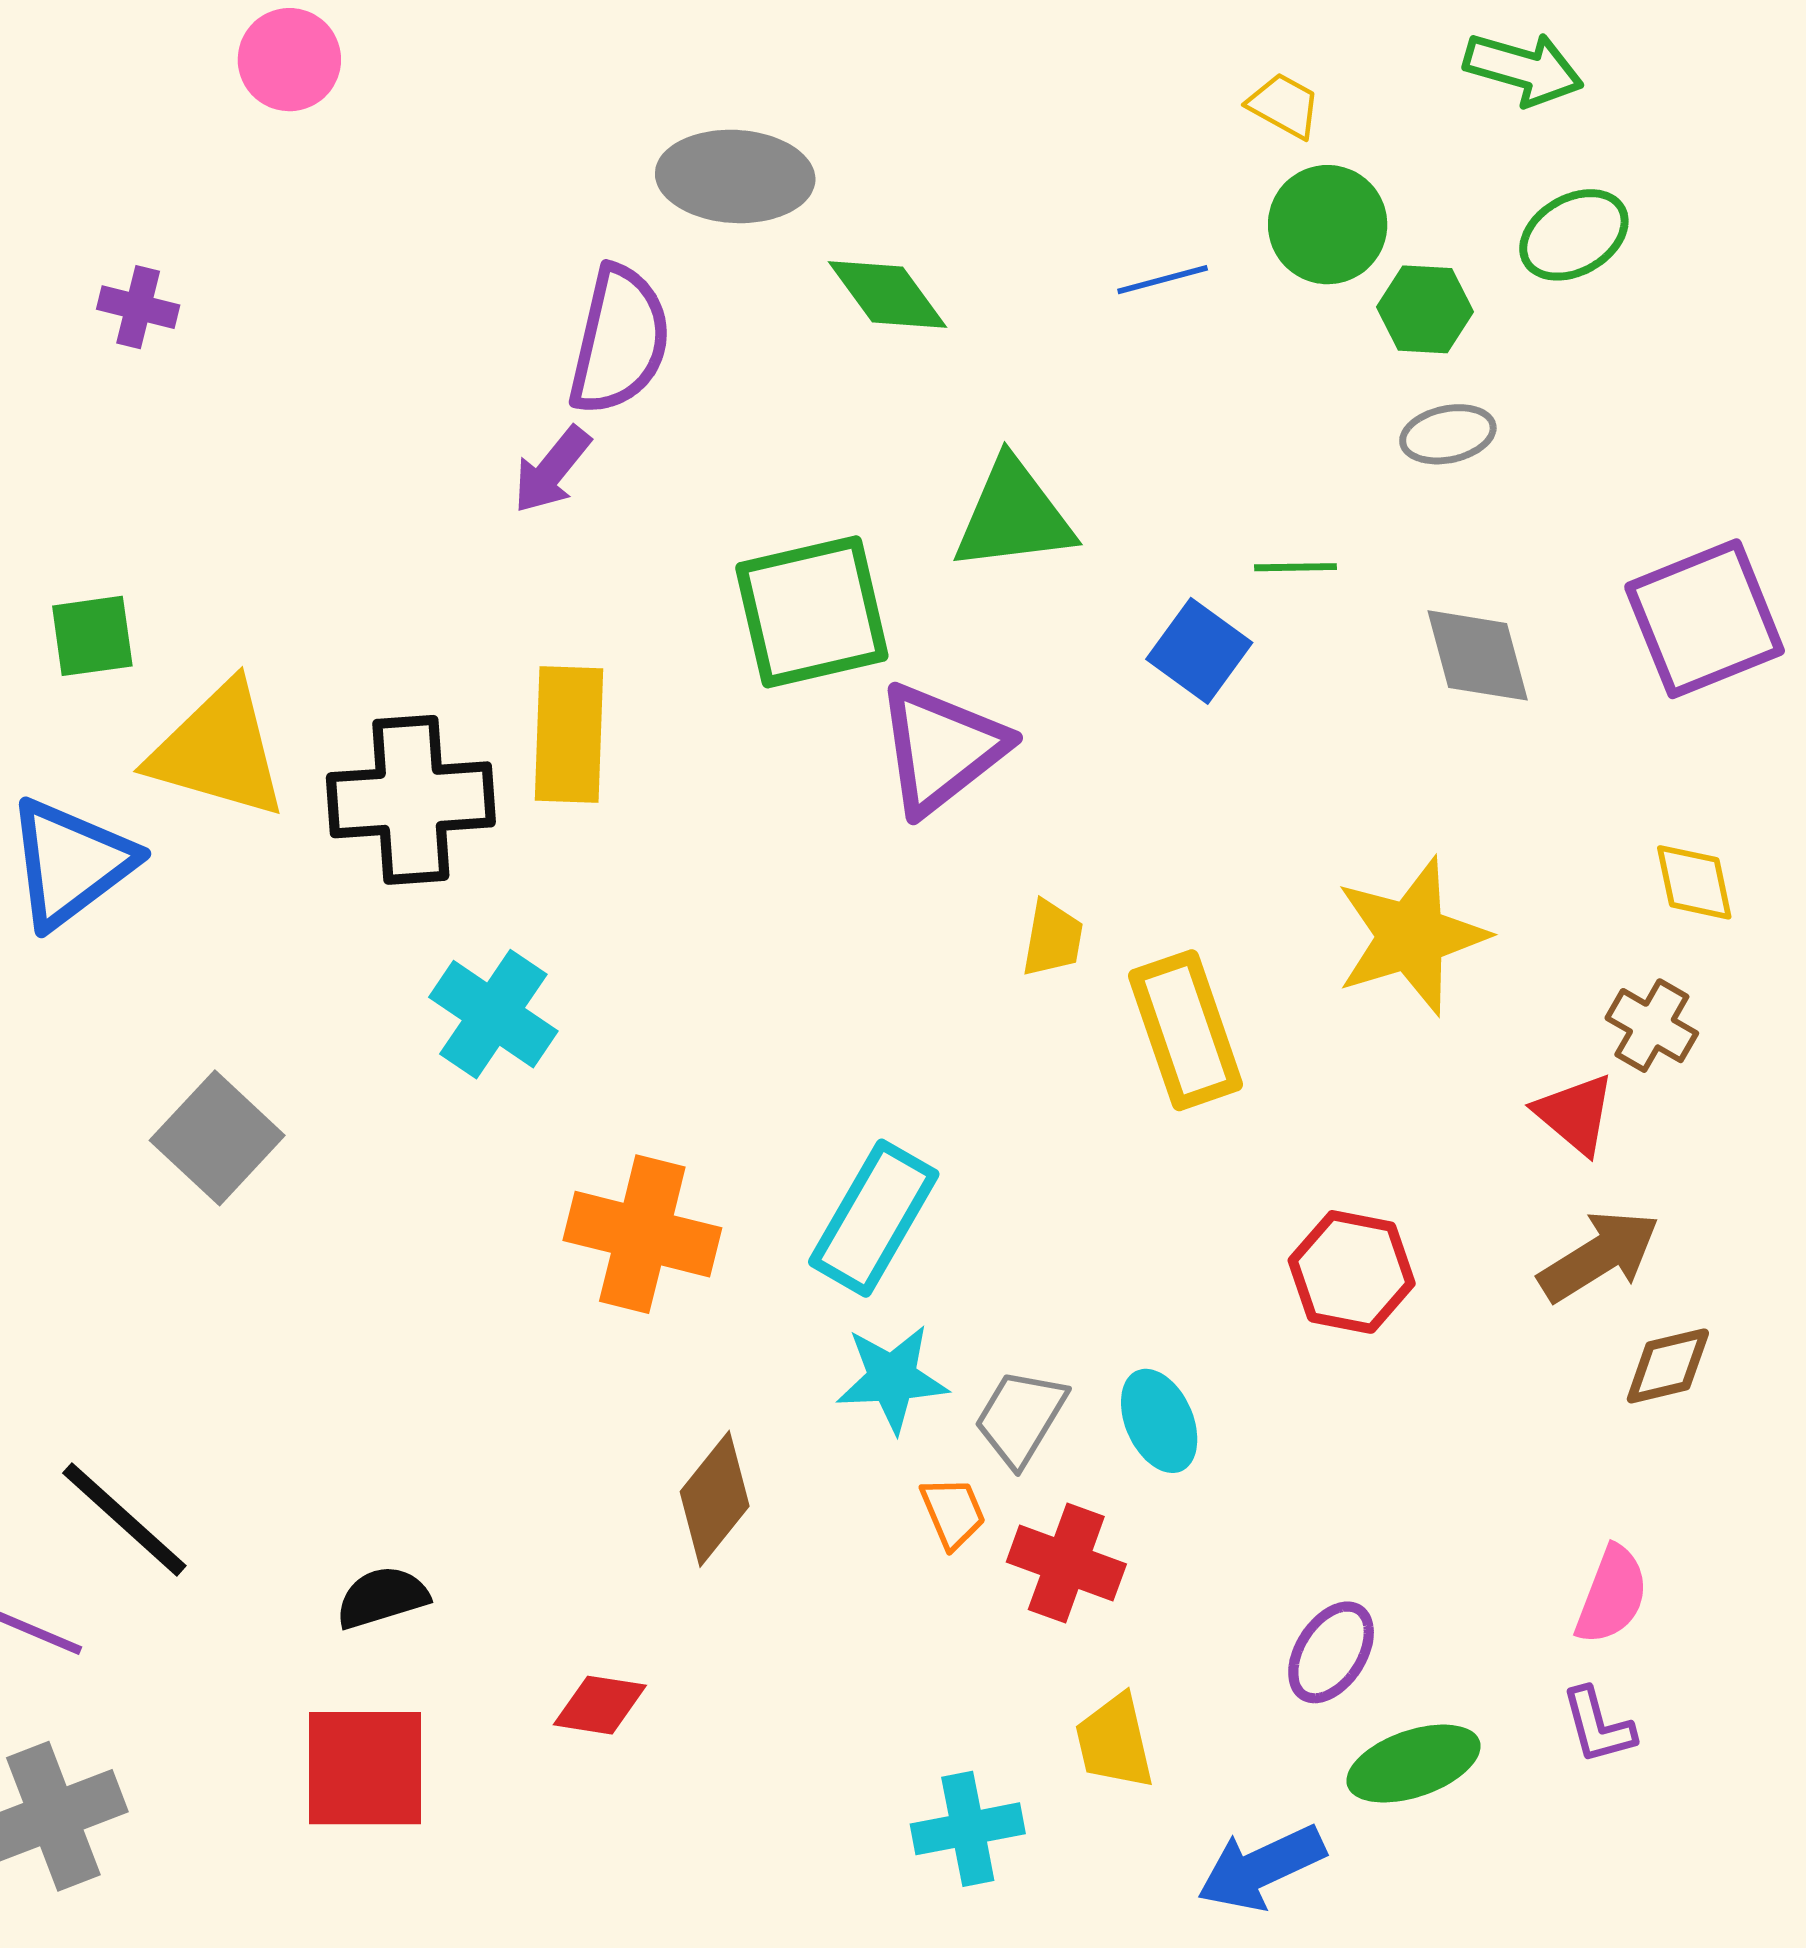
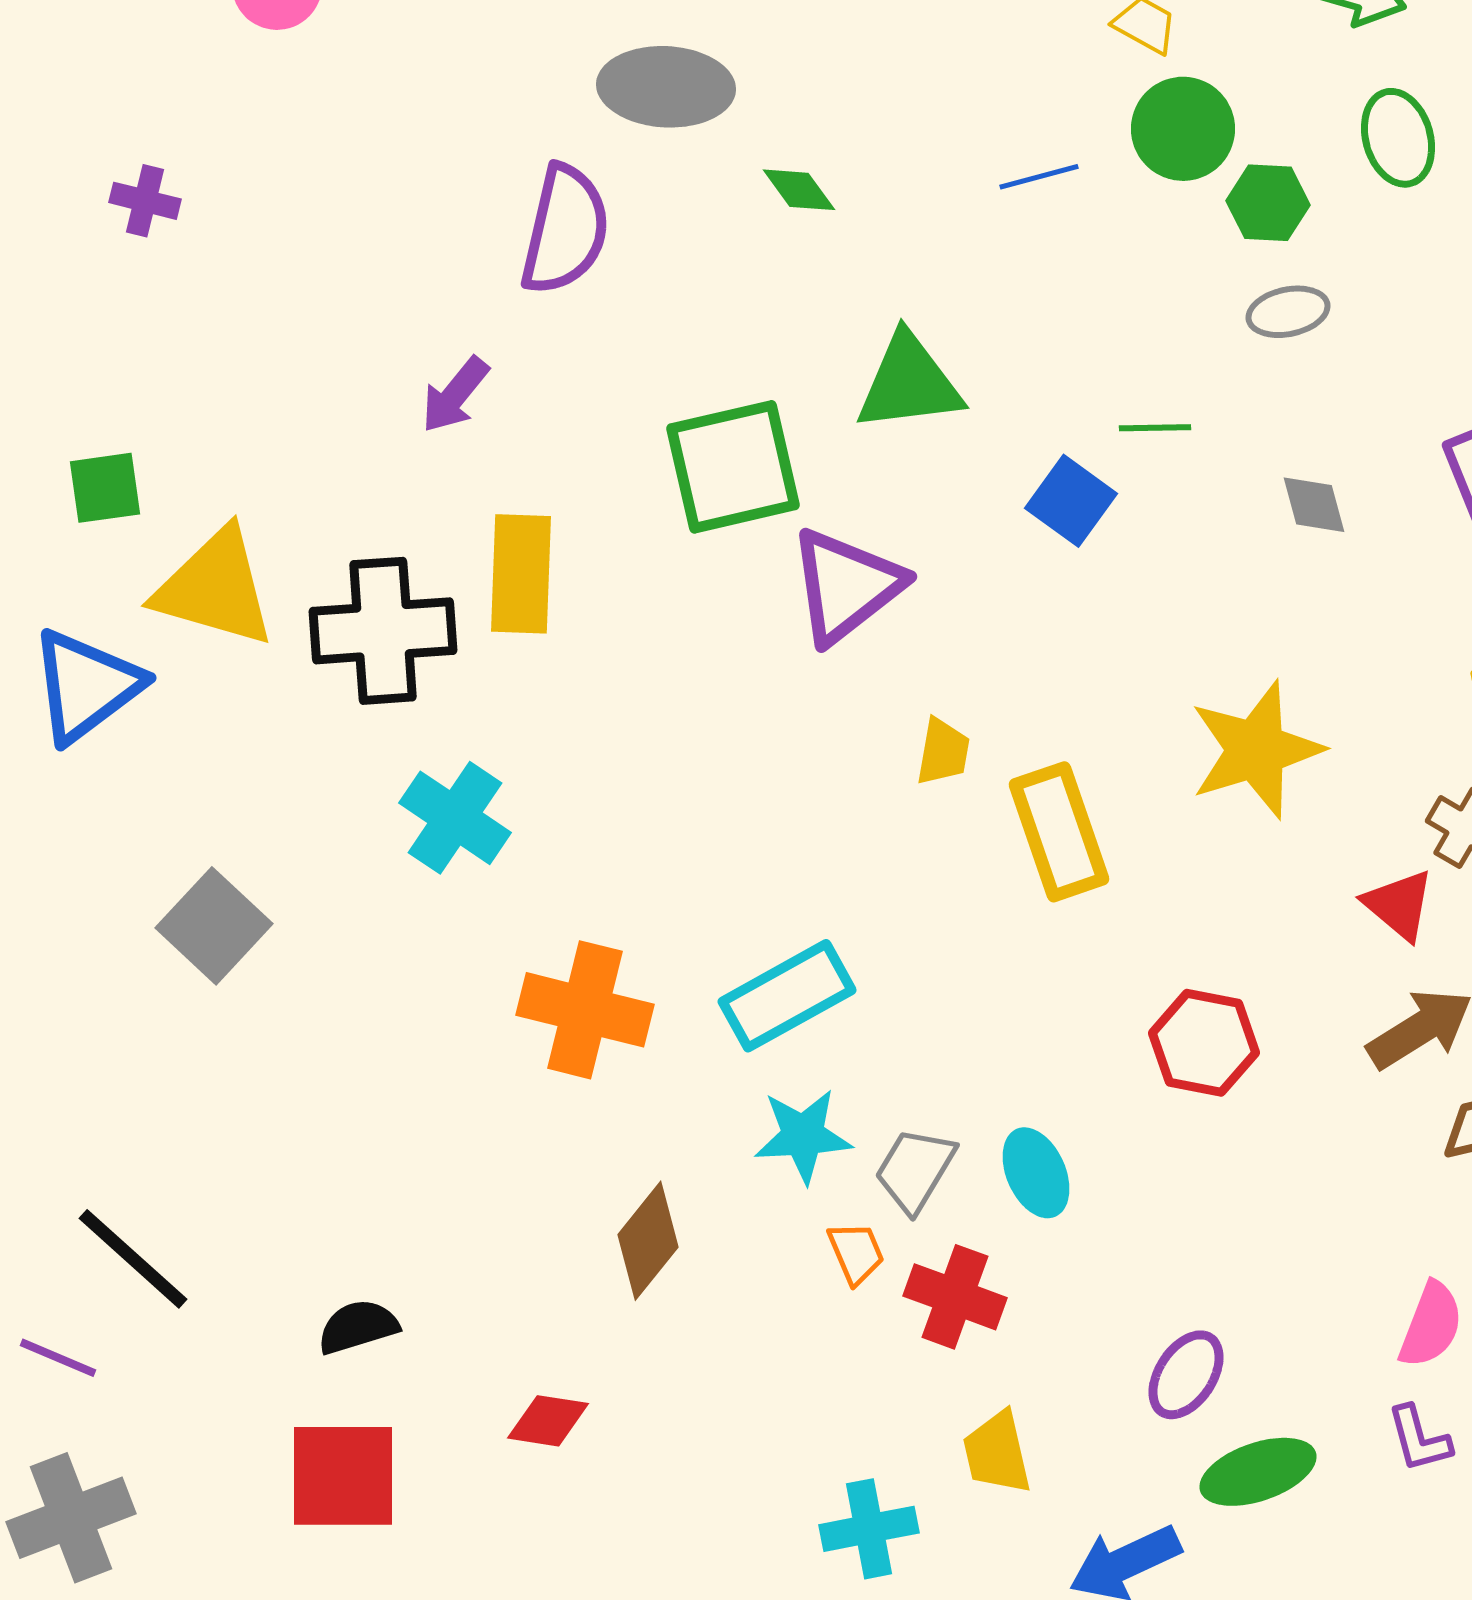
green ellipse: (1574, 235) -> (1398, 138), turned -76
green diamond: (888, 294) -> (799, 190), size x0.7
purple arrow: (552, 470) -> (455, 395), moved
gray diamond: (1478, 655) -> (1314, 505), size x0.7
cyan rectangle: (874, 1218) -> (787, 996), turned 31

